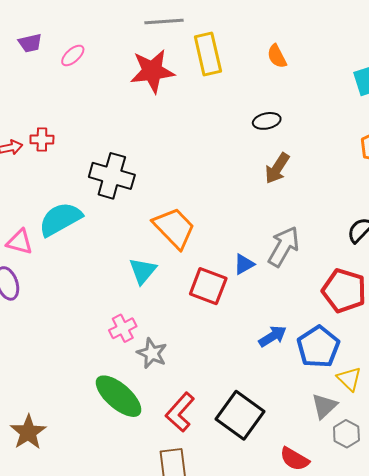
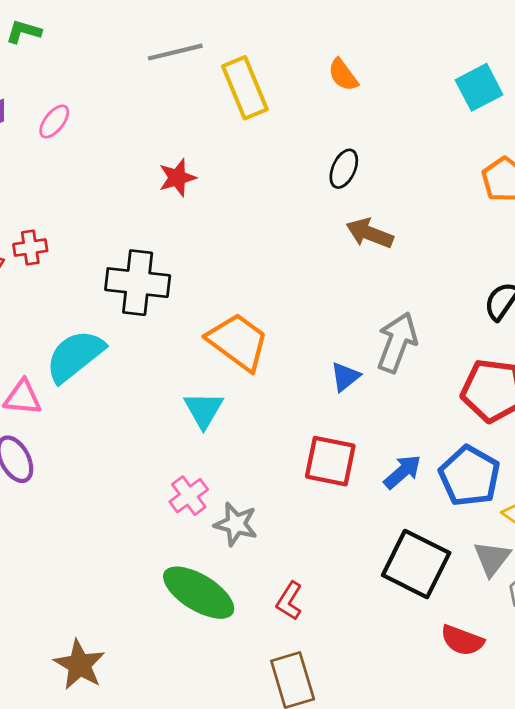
red star: (152, 71) -> (177, 178), moved, size x0.6
black ellipse: (267, 121) -> (344, 169), turned -44
brown arrow: (277, 168) -> (370, 233), turned 88
red square: (208, 286) -> (330, 461), moved
red L-shape: (180, 412) -> (289, 601), size x0.7
black square: (240, 415) -> (416, 564), moved

